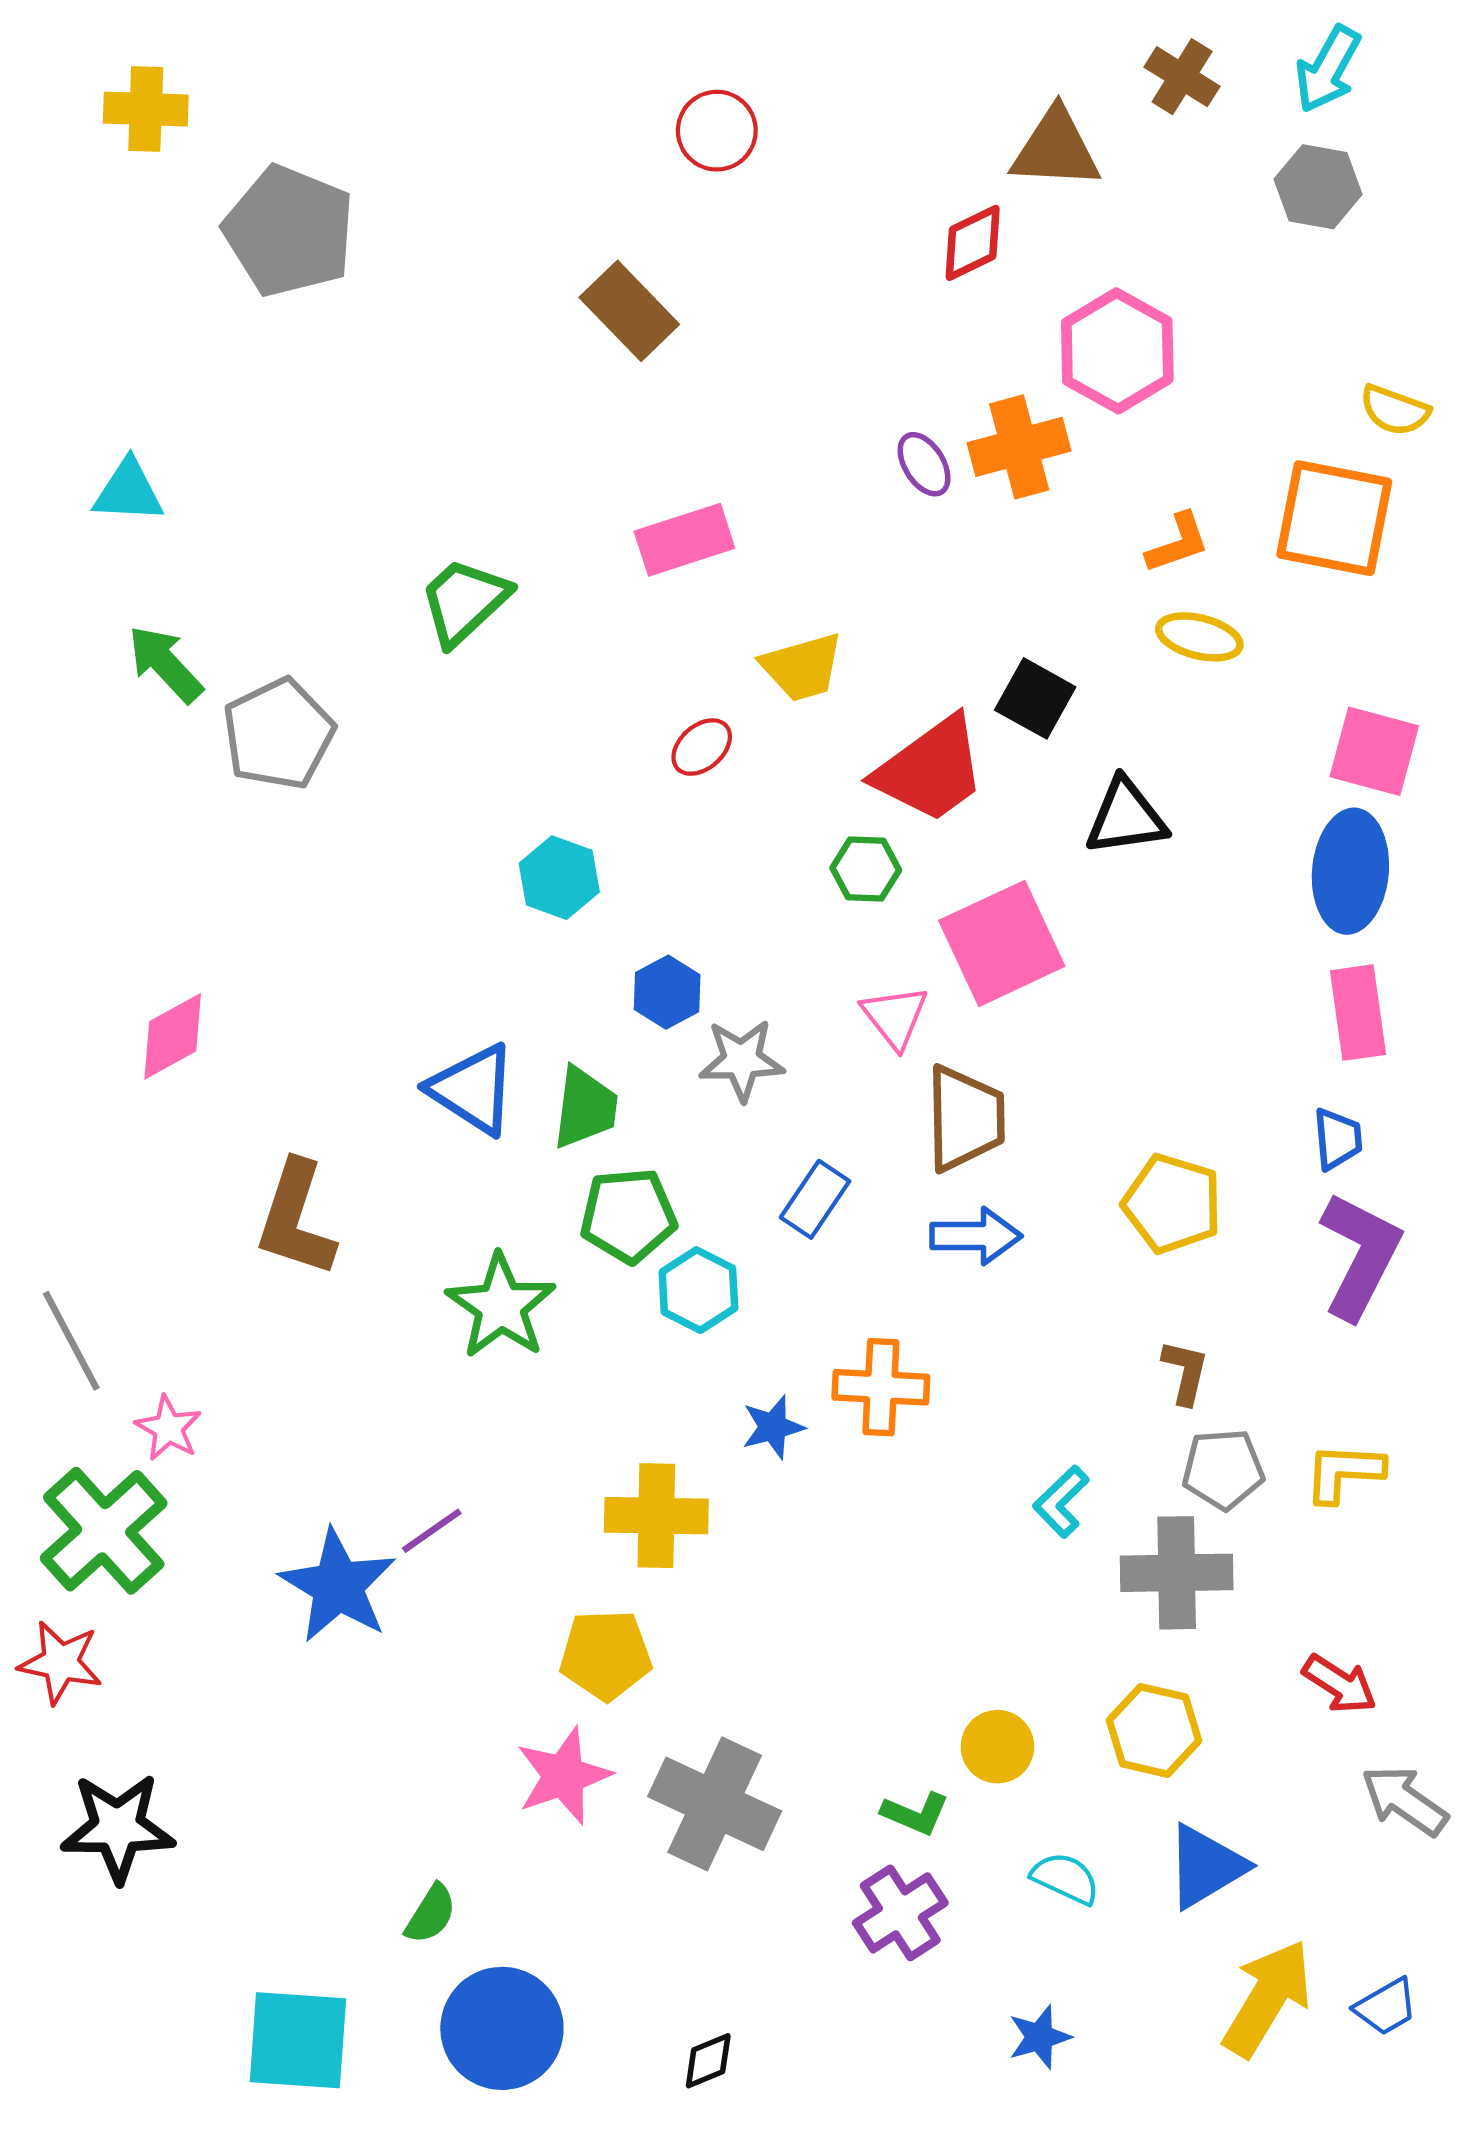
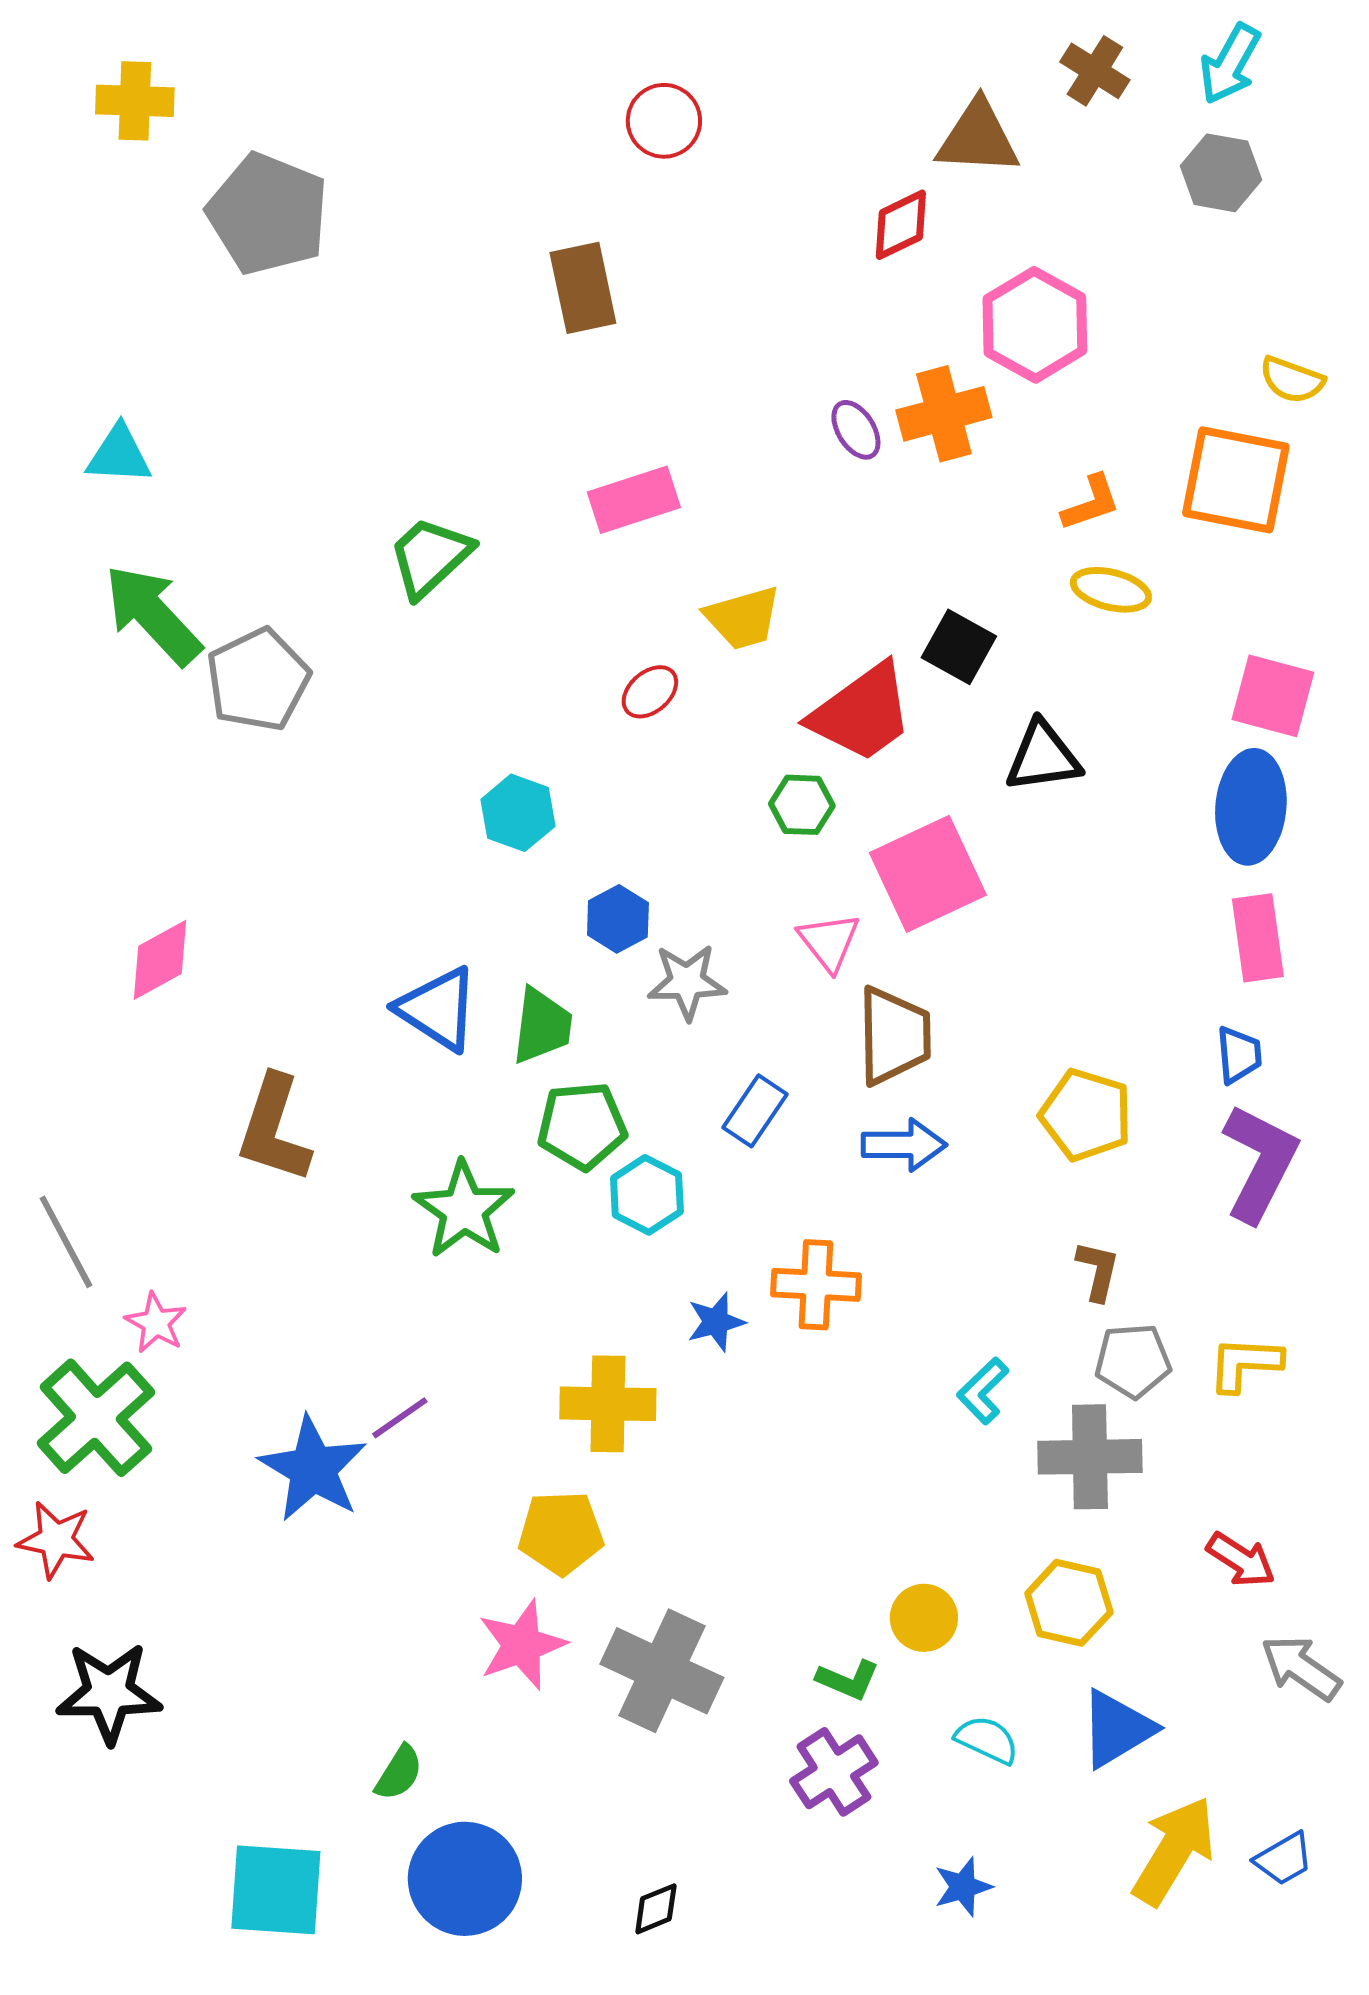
brown rectangle: (629, 311) -> (583, 288), turned 32
green arrow: (165, 664) -> (153, 615), size x1.4

